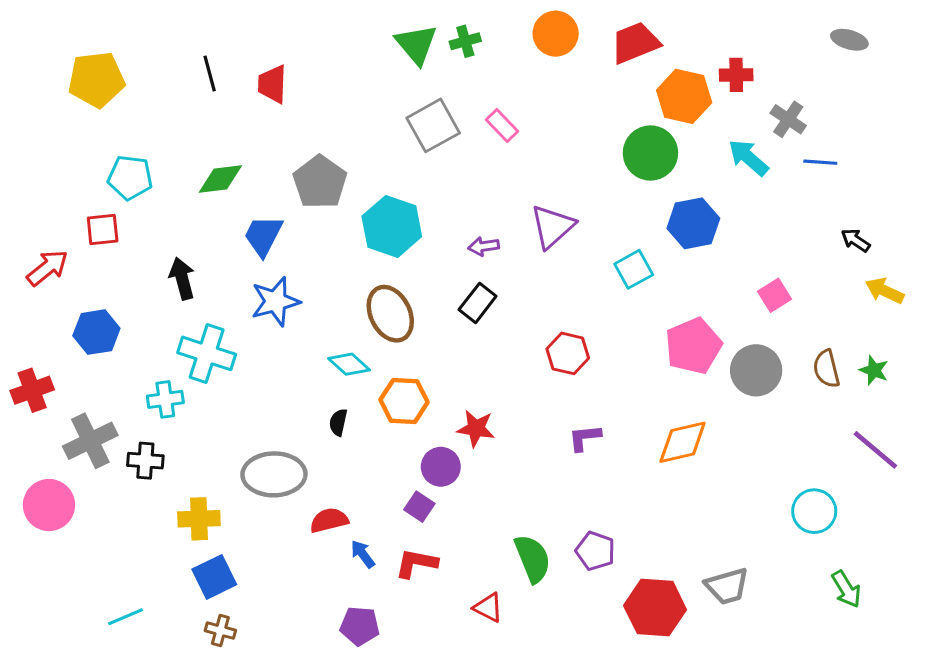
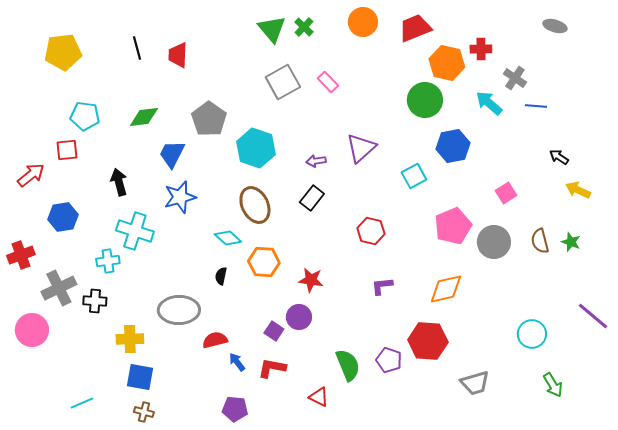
green cross: (465, 41) -> (304, 27), turned -30
purple line: (875, 450) -> (593, 316), moved
purple circle: (441, 467) -> (299, 317), moved
blue square: (214, 577) -> (140, 377), turned 36
red hexagon: (655, 608) -> (428, 341), moved

